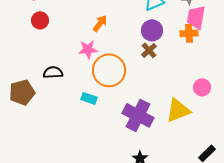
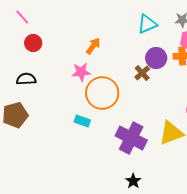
purple circle: (152, 30) -> (156, 58), moved
black semicircle: (53, 72) -> (26, 79), moved

